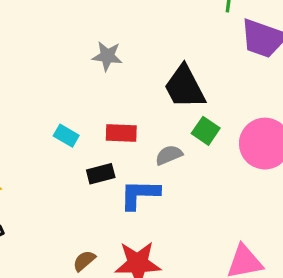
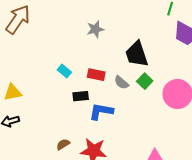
gray star: (107, 56) -> (95, 29), turned -30
gray semicircle: (169, 155) -> (121, 83), moved, turned -126

